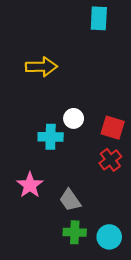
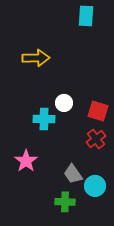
gray trapezoid: (70, 200) -> (73, 174), moved
cyan circle: (109, 237) -> (95, 186), moved

